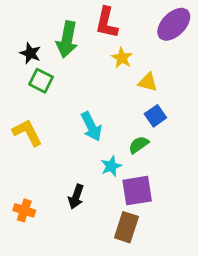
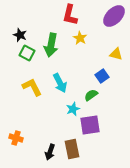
green arrow: (67, 40) -> (51, 45), moved
yellow triangle: (148, 82) -> (116, 54), moved
yellow L-shape: (27, 133) -> (32, 87), moved
black arrow: (76, 197) -> (50, 152), moved
brown rectangle: (126, 227) -> (72, 149), moved, turned -30

